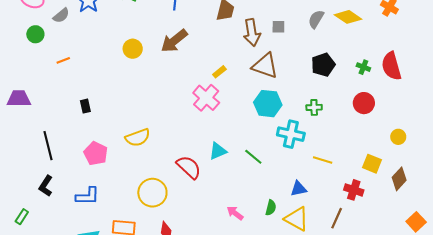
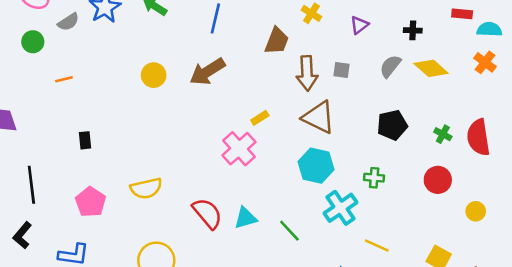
cyan cross: (291, 134) -> (340, 208), turned 36
yellow circle: (398, 137) -> (476, 211), moved
red semicircle: (189, 167) -> (207, 213), moved

